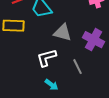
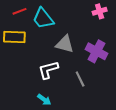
cyan arrow: (52, 85) -> (44, 100), moved

